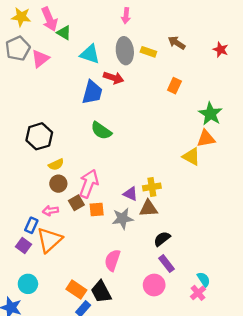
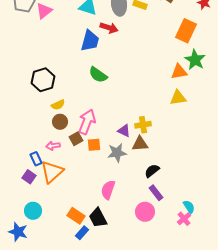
orange rectangle: (174, 86) -> (186, 31), moved, size x1.6
orange triangle: (206, 139) -> (179, 72), moved
yellow triangle: (191, 157) -> (178, 98), turned -36
blue rectangle: (31, 225) -> (36, 159), turned -48

